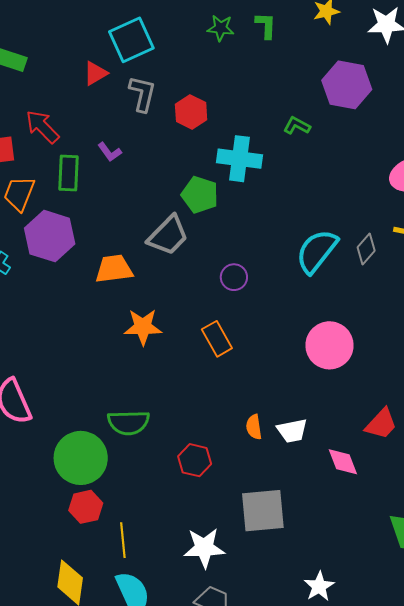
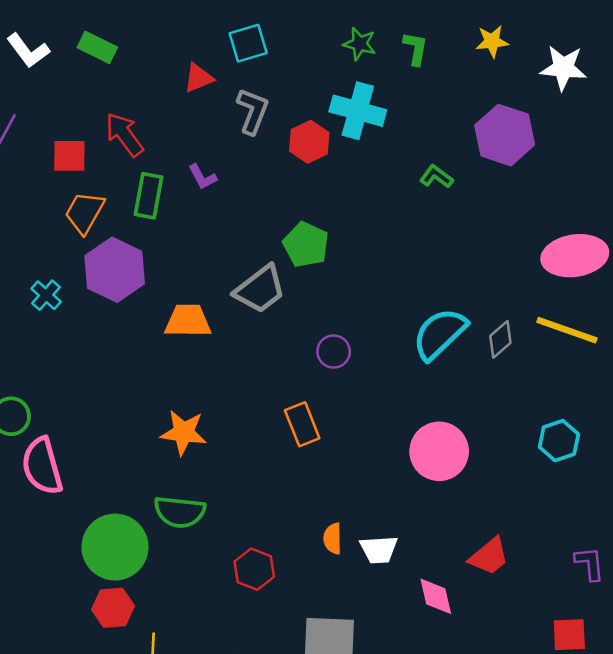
cyan square: (131, 40) -> (248, 43), size x0.7
cyan cross: (239, 159) -> (358, 111), moved
orange star: (143, 327) -> (184, 432), moved

